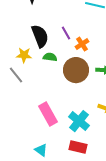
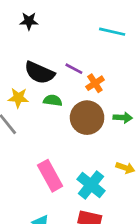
purple line: (66, 33) -> (74, 69), turned -32
black semicircle: (40, 36) -> (39, 73), turned 135

